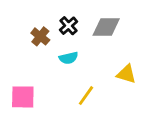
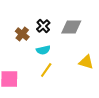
yellow line: (86, 96) -> (46, 70), moved

